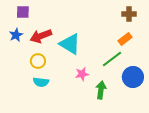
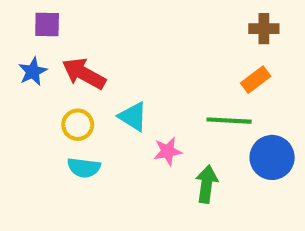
red arrow: (41, 36) -> (84, 74), turned 50
cyan triangle: (70, 44) -> (133, 117), moved, size x0.7
green line: (112, 59) -> (229, 121), turned 40

